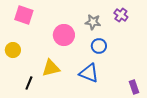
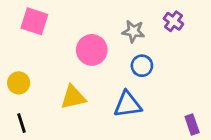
yellow circle: (13, 50) -> (19, 83), moved
blue triangle: (89, 73) -> (128, 104), turned -30
black line: (29, 83) -> (22, 123), moved, turned -40

